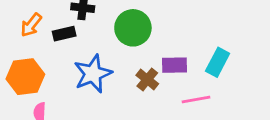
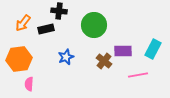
blue star: (93, 74) -> (66, 57), size x0.6

